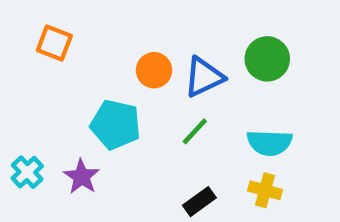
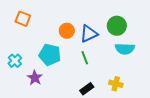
green line: (195, 131) -> (85, 58), turned -64
cyan semicircle: (270, 143) -> (125, 49), moved
cyan cross: (27, 172) -> (15, 61), moved

